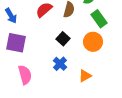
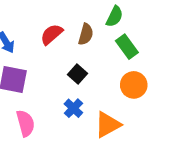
orange circle: (93, 42) -> (134, 85), moved
orange triangle: (85, 76) -> (108, 125), size x1.5

